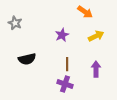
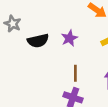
black semicircle: (27, 59) -> (38, 41), moved

